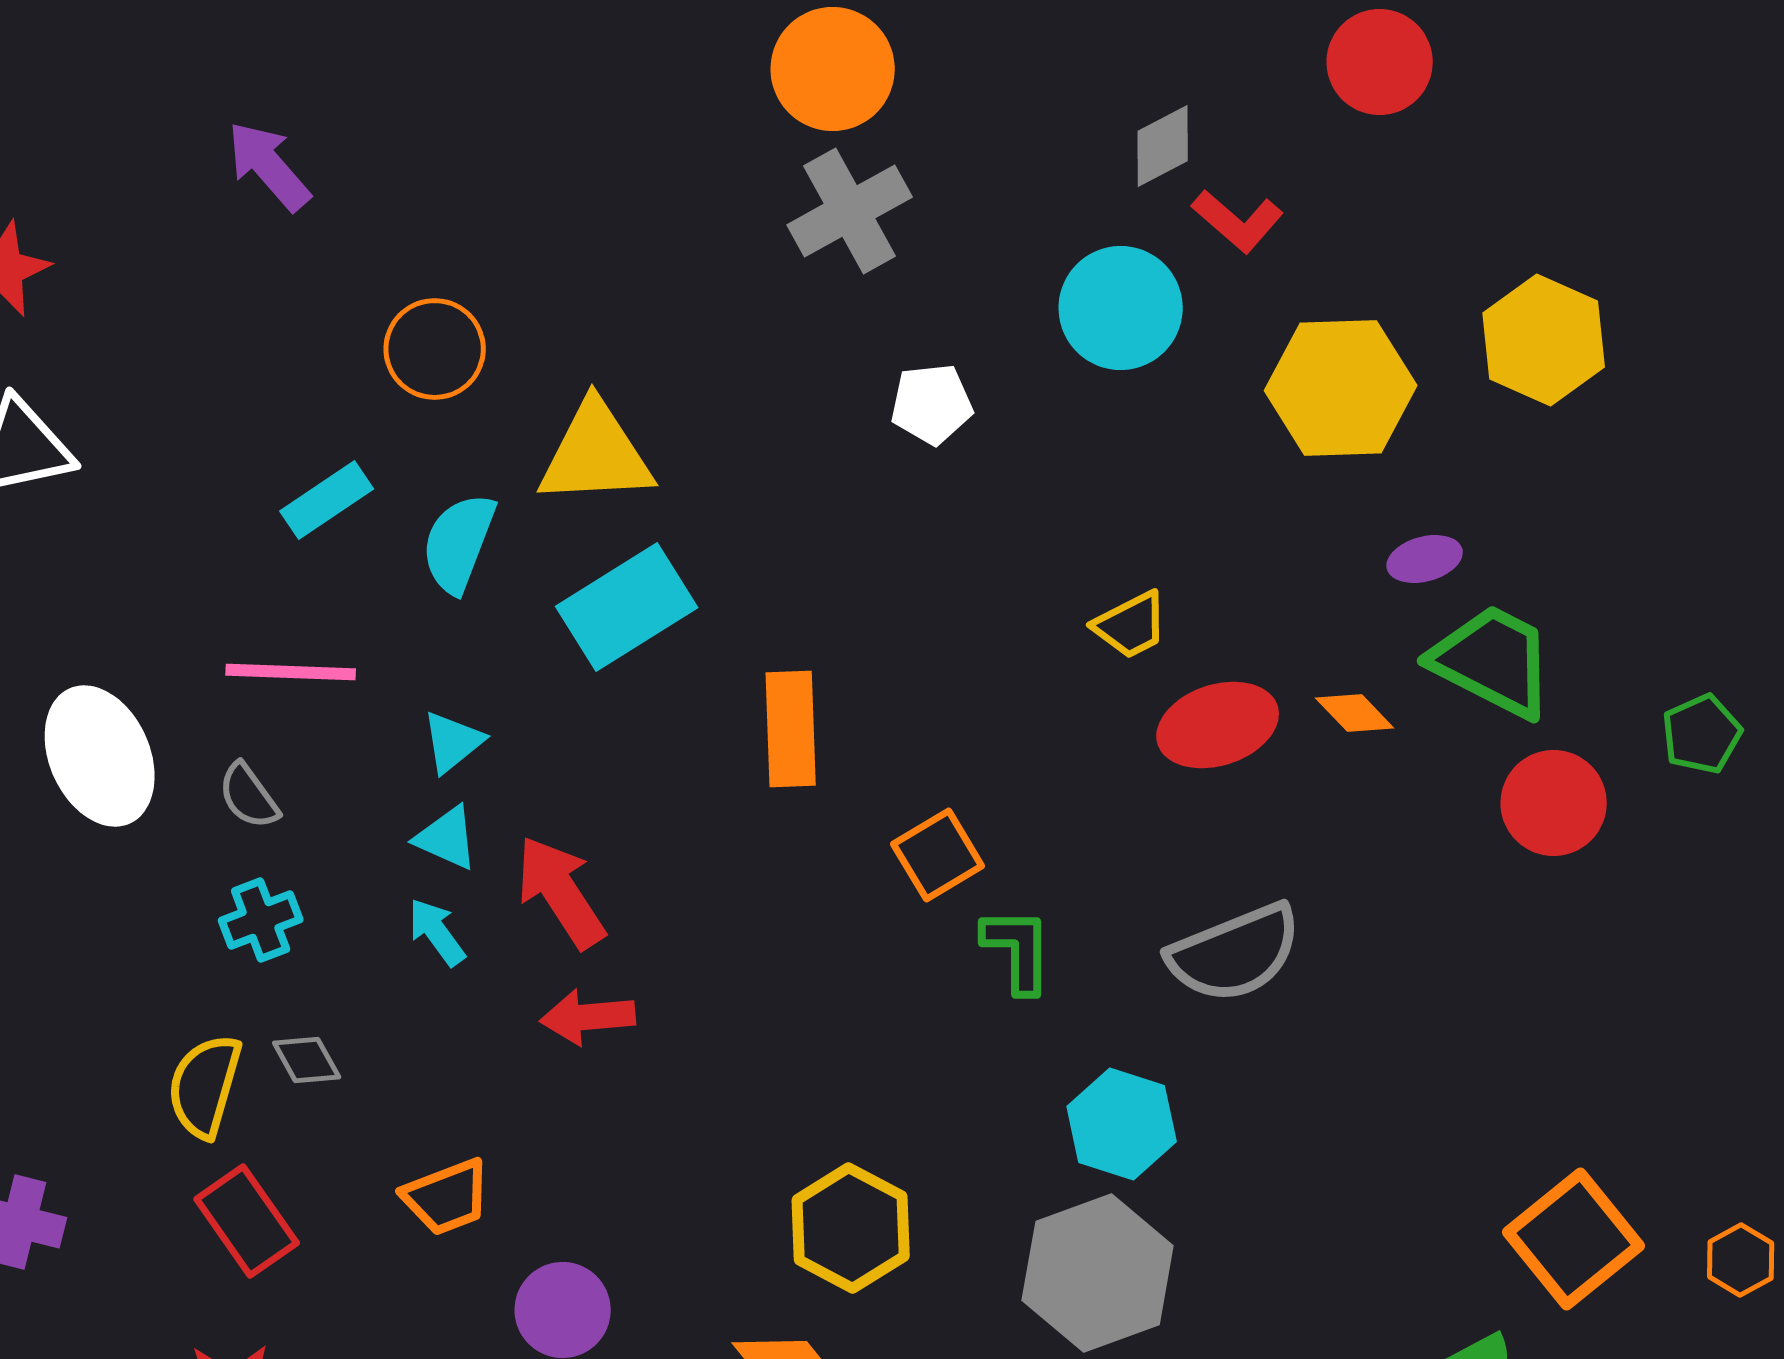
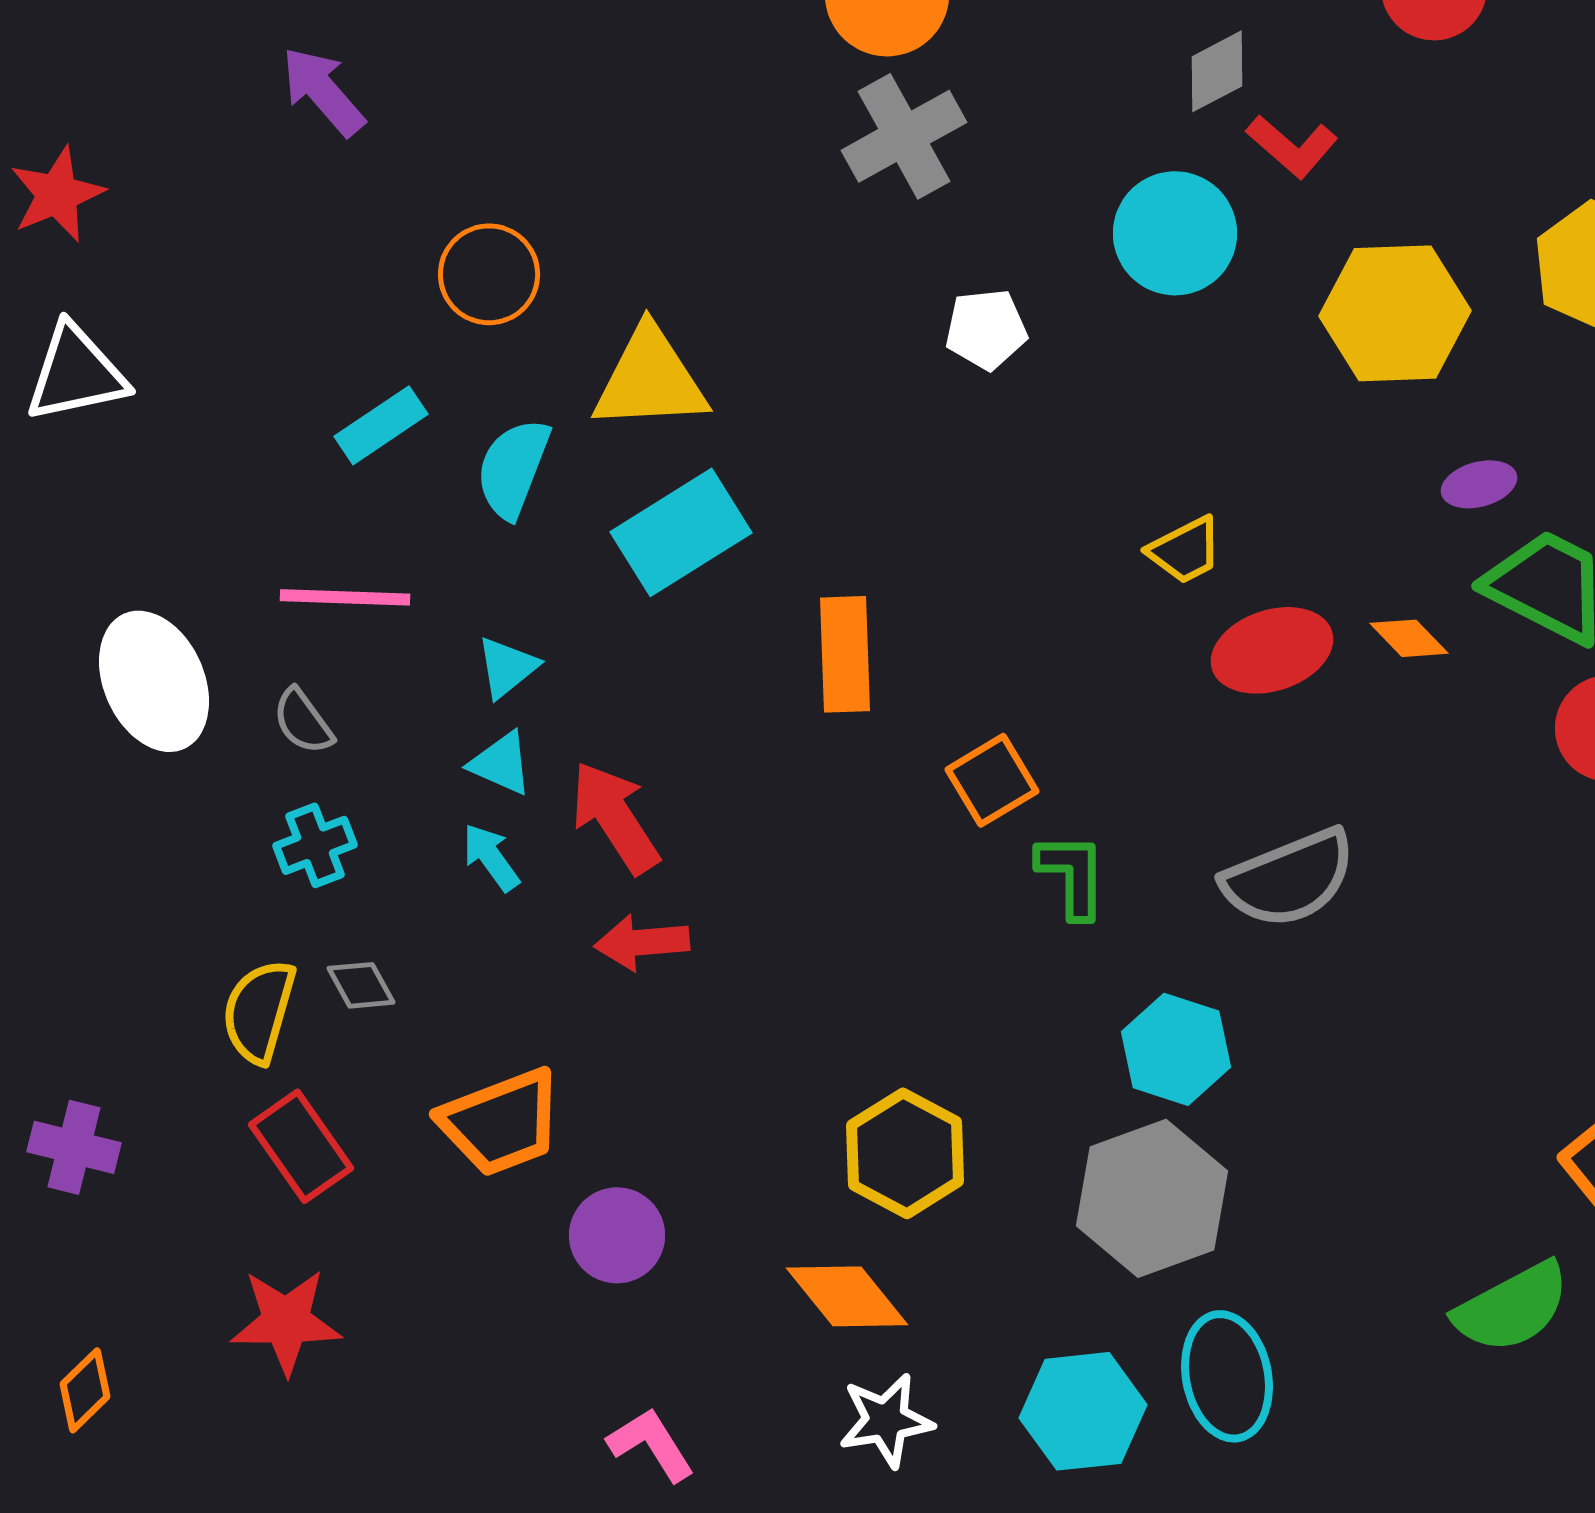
orange trapezoid: (447, 1197) -> (501, 1122), size x1.4

